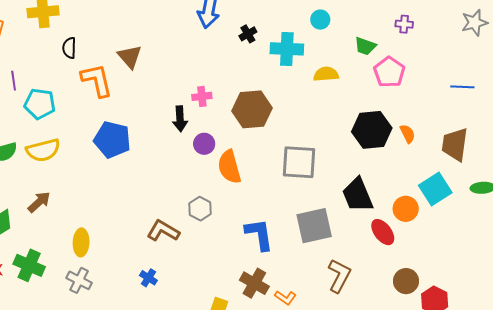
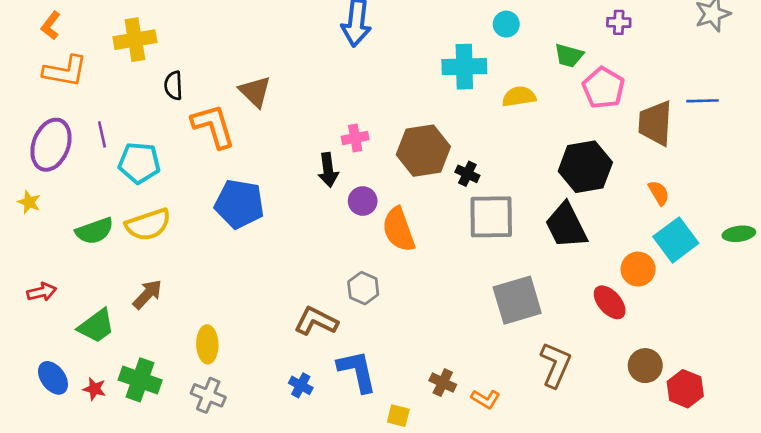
black cross: (248, 34) -> (467, 174), moved, turned -30
orange semicircle: (408, 134) -> (659, 193), moved
brown trapezoid: (455, 144) -> (655, 123), moved
black trapezoid: (358, 195) -> (566, 226), moved
blue L-shape: (259, 234) -> (357, 371), moved
brown cross: (254, 283) -> (443, 383), size x0.7

